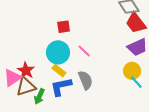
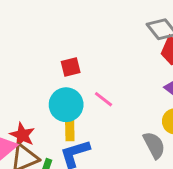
yellow rectangle: (59, 71) -> (70, 131), turned 56
gray semicircle: (85, 80) -> (154, 145), moved

